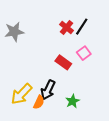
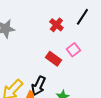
black line: (82, 27) -> (82, 17), moved

